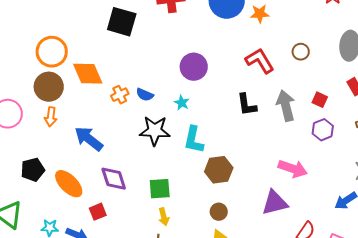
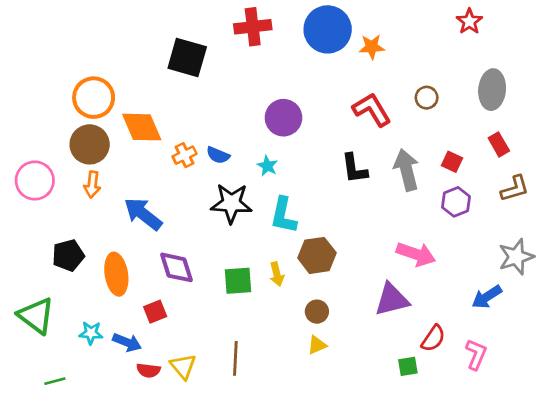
orange ellipse: (69, 184) -> (116, 274), turned 36
yellow arrow: (164, 217) -> (277, 274), moved

